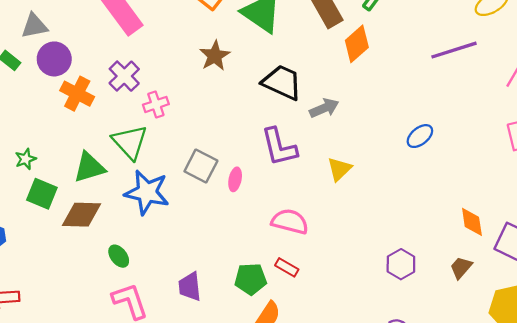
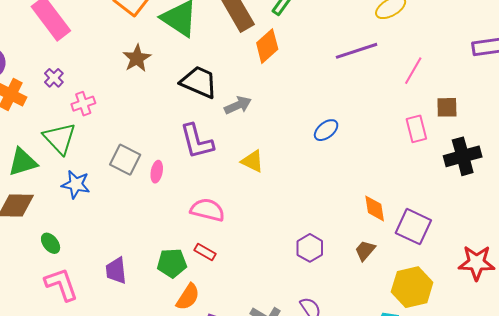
purple cross: (124, 76) -> (54, 78), size x0.7
yellow triangle: (339, 169) -> (252, 161), turned -50
blue star: (147, 192) -> (76, 184), size x0.7

